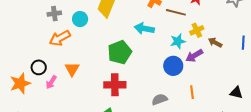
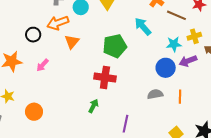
cyan arrow: (144, 29) -> (143, 26), turned 30
black circle: (39, 67) -> (33, 35), moved
orange triangle: (72, 69) -> (72, 42), moved
gray semicircle: (160, 99) -> (155, 94), moved

